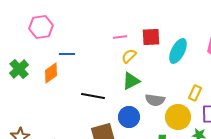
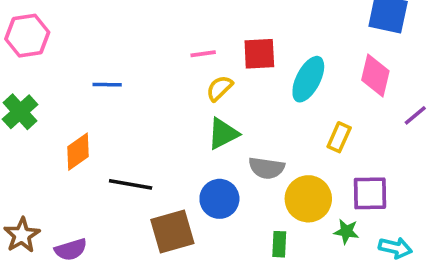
pink hexagon: (41, 27) -> (27, 36), moved
orange diamond: (51, 73) -> (78, 152), moved
yellow rectangle: (195, 93) -> (339, 137), moved
black line: (93, 96) -> (131, 184), moved

